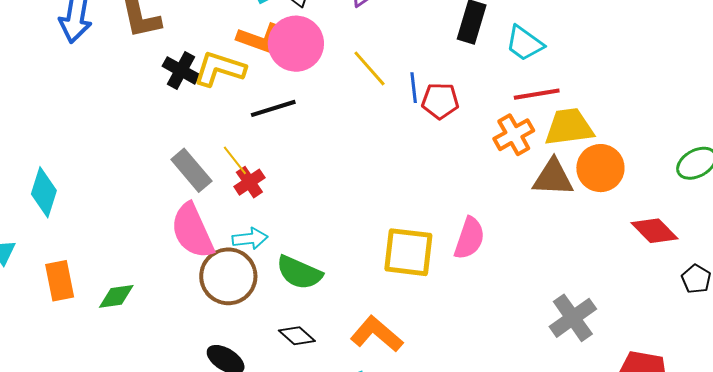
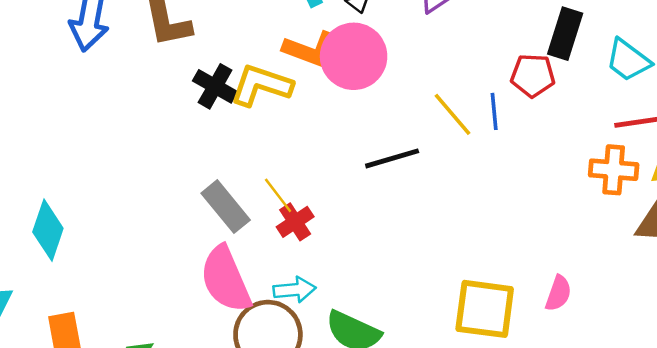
yellow line: (370, 68) -> (453, 114), moved
red pentagon: (440, 101) -> (533, 75), moved
black line: (273, 108) -> (392, 158), moved
orange cross: (514, 135) -> (614, 170), turned 33
pink semicircle: (469, 238) -> (558, 293), size x0.7

